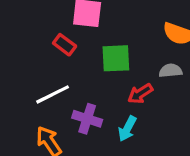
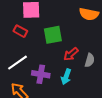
gray semicircle: (171, 71) -> (90, 60), moved, turned 120

